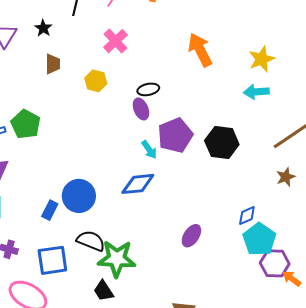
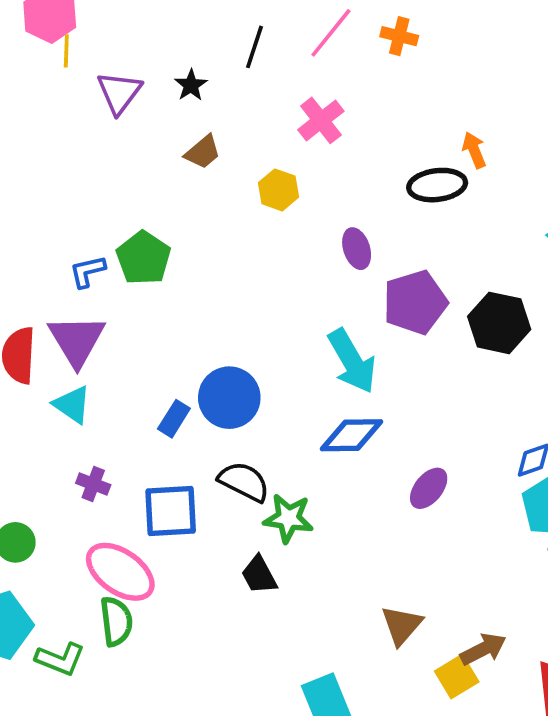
orange arrow: (200, 50) -> (474, 150), size x0.6
brown trapezoid: (53, 64) -> (203, 152), turned 45
black ellipse: (148, 89) -> (437, 185), moved, size x1.4
cyan arrow: (149, 150) -> (352, 361), moved, size x1.8
blue diamond: (138, 184) -> (352, 435), moved
green star: (117, 259) -> (288, 518), size x0.7

